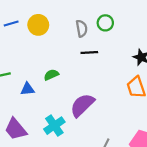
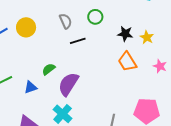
green circle: (105, 23) -> (95, 17), moved
purple semicircle: (82, 105) -> (68, 84), moved

